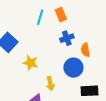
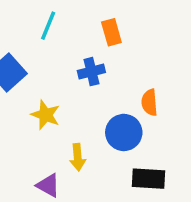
cyan line: (40, 17) -> (48, 26), moved
blue cross: (67, 38) -> (91, 72), moved

